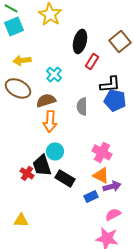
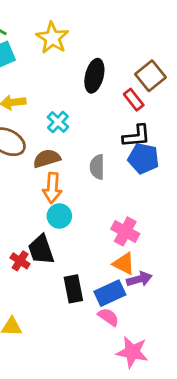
red rectangle: (92, 61) -> (134, 100), moved, turned -70
cyan circle: (55, 151) -> (59, 216), moved
black rectangle: (65, 178) -> (73, 289), moved, turned 48
blue rectangle: (91, 196) -> (110, 293), size x1.5
pink semicircle: (113, 214) -> (108, 317), moved, turned 63

